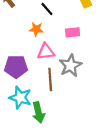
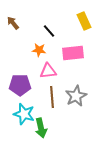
pink rectangle: (73, 32) -> (73, 53), size x1.5
gray star: (70, 66) -> (76, 96), moved

